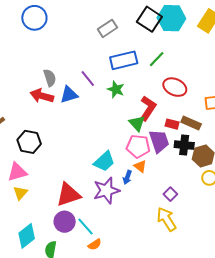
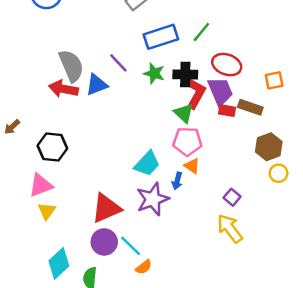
gray semicircle: (50, 78) -> (71, 66), size x1.5
purple trapezoid: (159, 141) -> (220, 91), moved
black cross: (184, 145) -> (185, 74), moved

